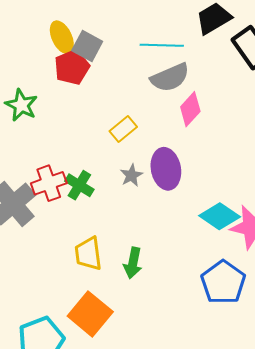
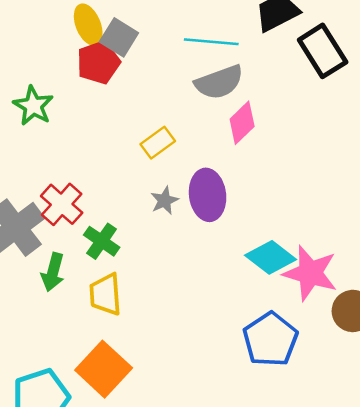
red cross: (49, 183) -> (62, 204), turned -32
green cross: (79, 185) -> (102, 241), moved
green arrow: (133, 263) -> (53, 272), moved

